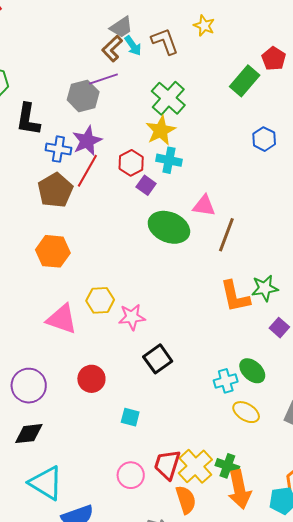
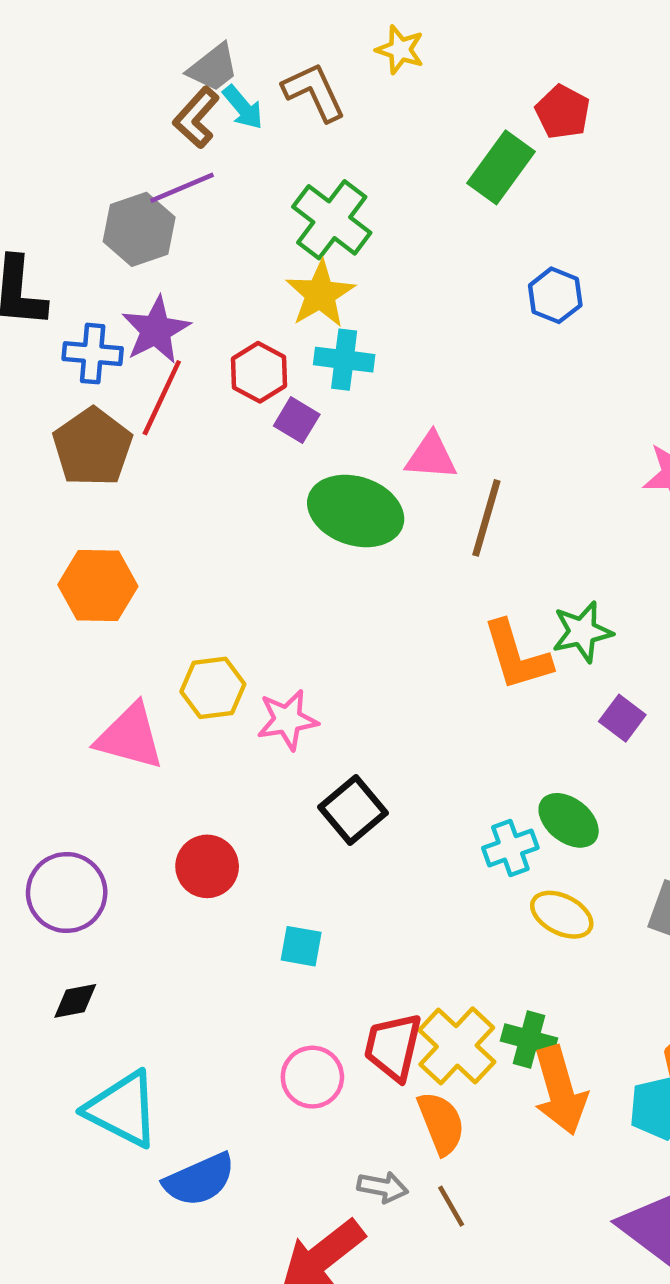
black diamond: (29, 434) -> (75, 1001), size x0.7

